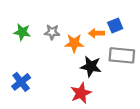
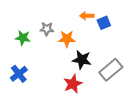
green star: (22, 32) -> (23, 38), moved
orange arrow: (96, 33) -> (87, 16), moved
gray rectangle: (122, 55) -> (111, 70), moved, turned -45

